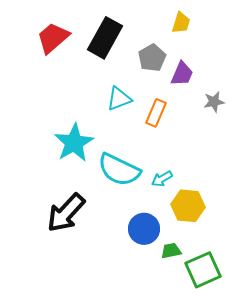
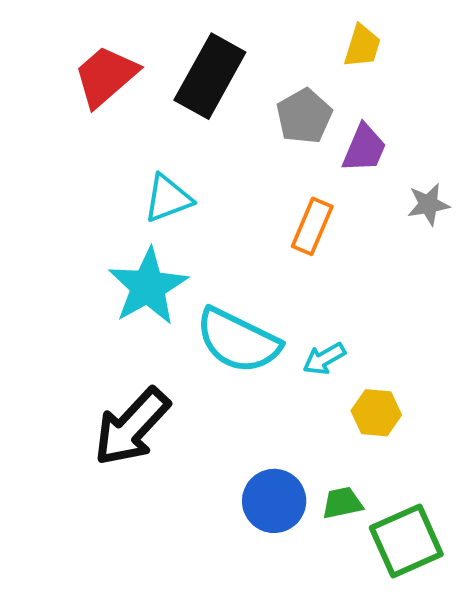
cyan triangle: (119, 99) -> (168, 198), moved
yellow hexagon: (188, 206) -> (376, 413), size x0.7
blue circle: (144, 229) -> (274, 501), moved

